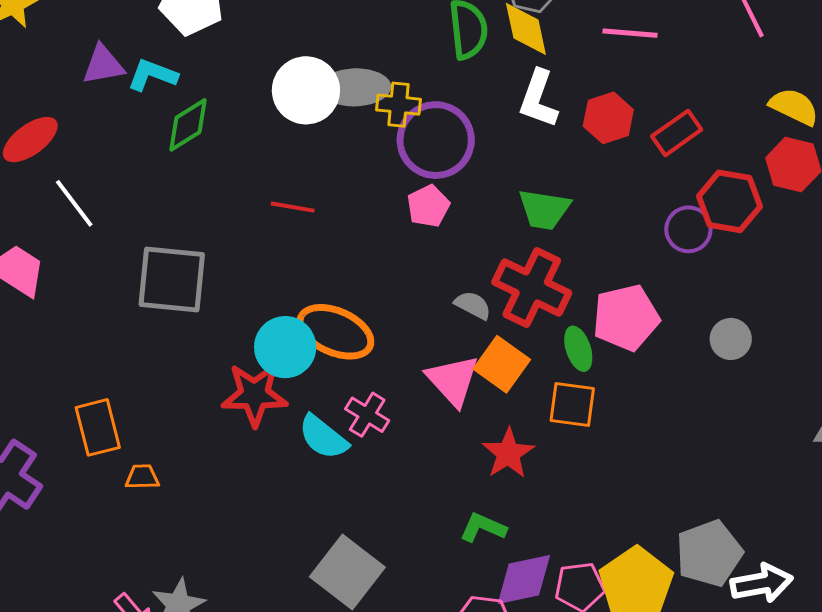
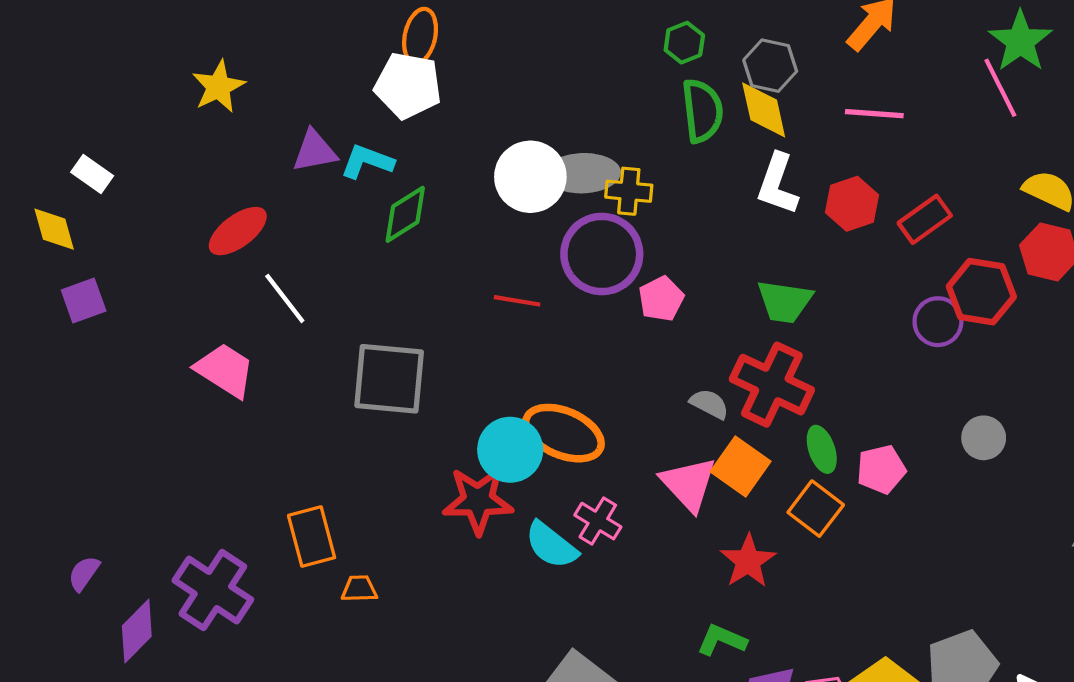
purple circle: (436, 140) -> (602, 254), moved
pink pentagon: (626, 318) -> (881, 469), moved, size x0.7
orange square: (572, 404) -> (816, 509), turned 30

